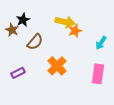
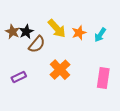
black star: (23, 20) -> (26, 32), moved
yellow arrow: (65, 22) -> (57, 28), moved, turned 36
cyan arrow: (101, 43) -> (100, 35), moved

